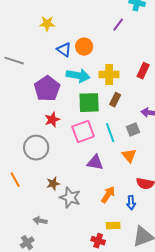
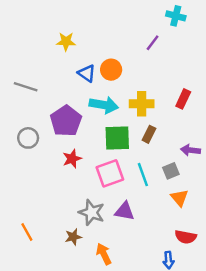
gray circle: (36, 148) -> (28, 138), moved, size x0.7
orange triangle: (129, 156) -> (179, 198), moved
orange arrow: (108, 195) -> (104, 254), moved, turned -60
gray star: (70, 198) -> (92, 212), moved

